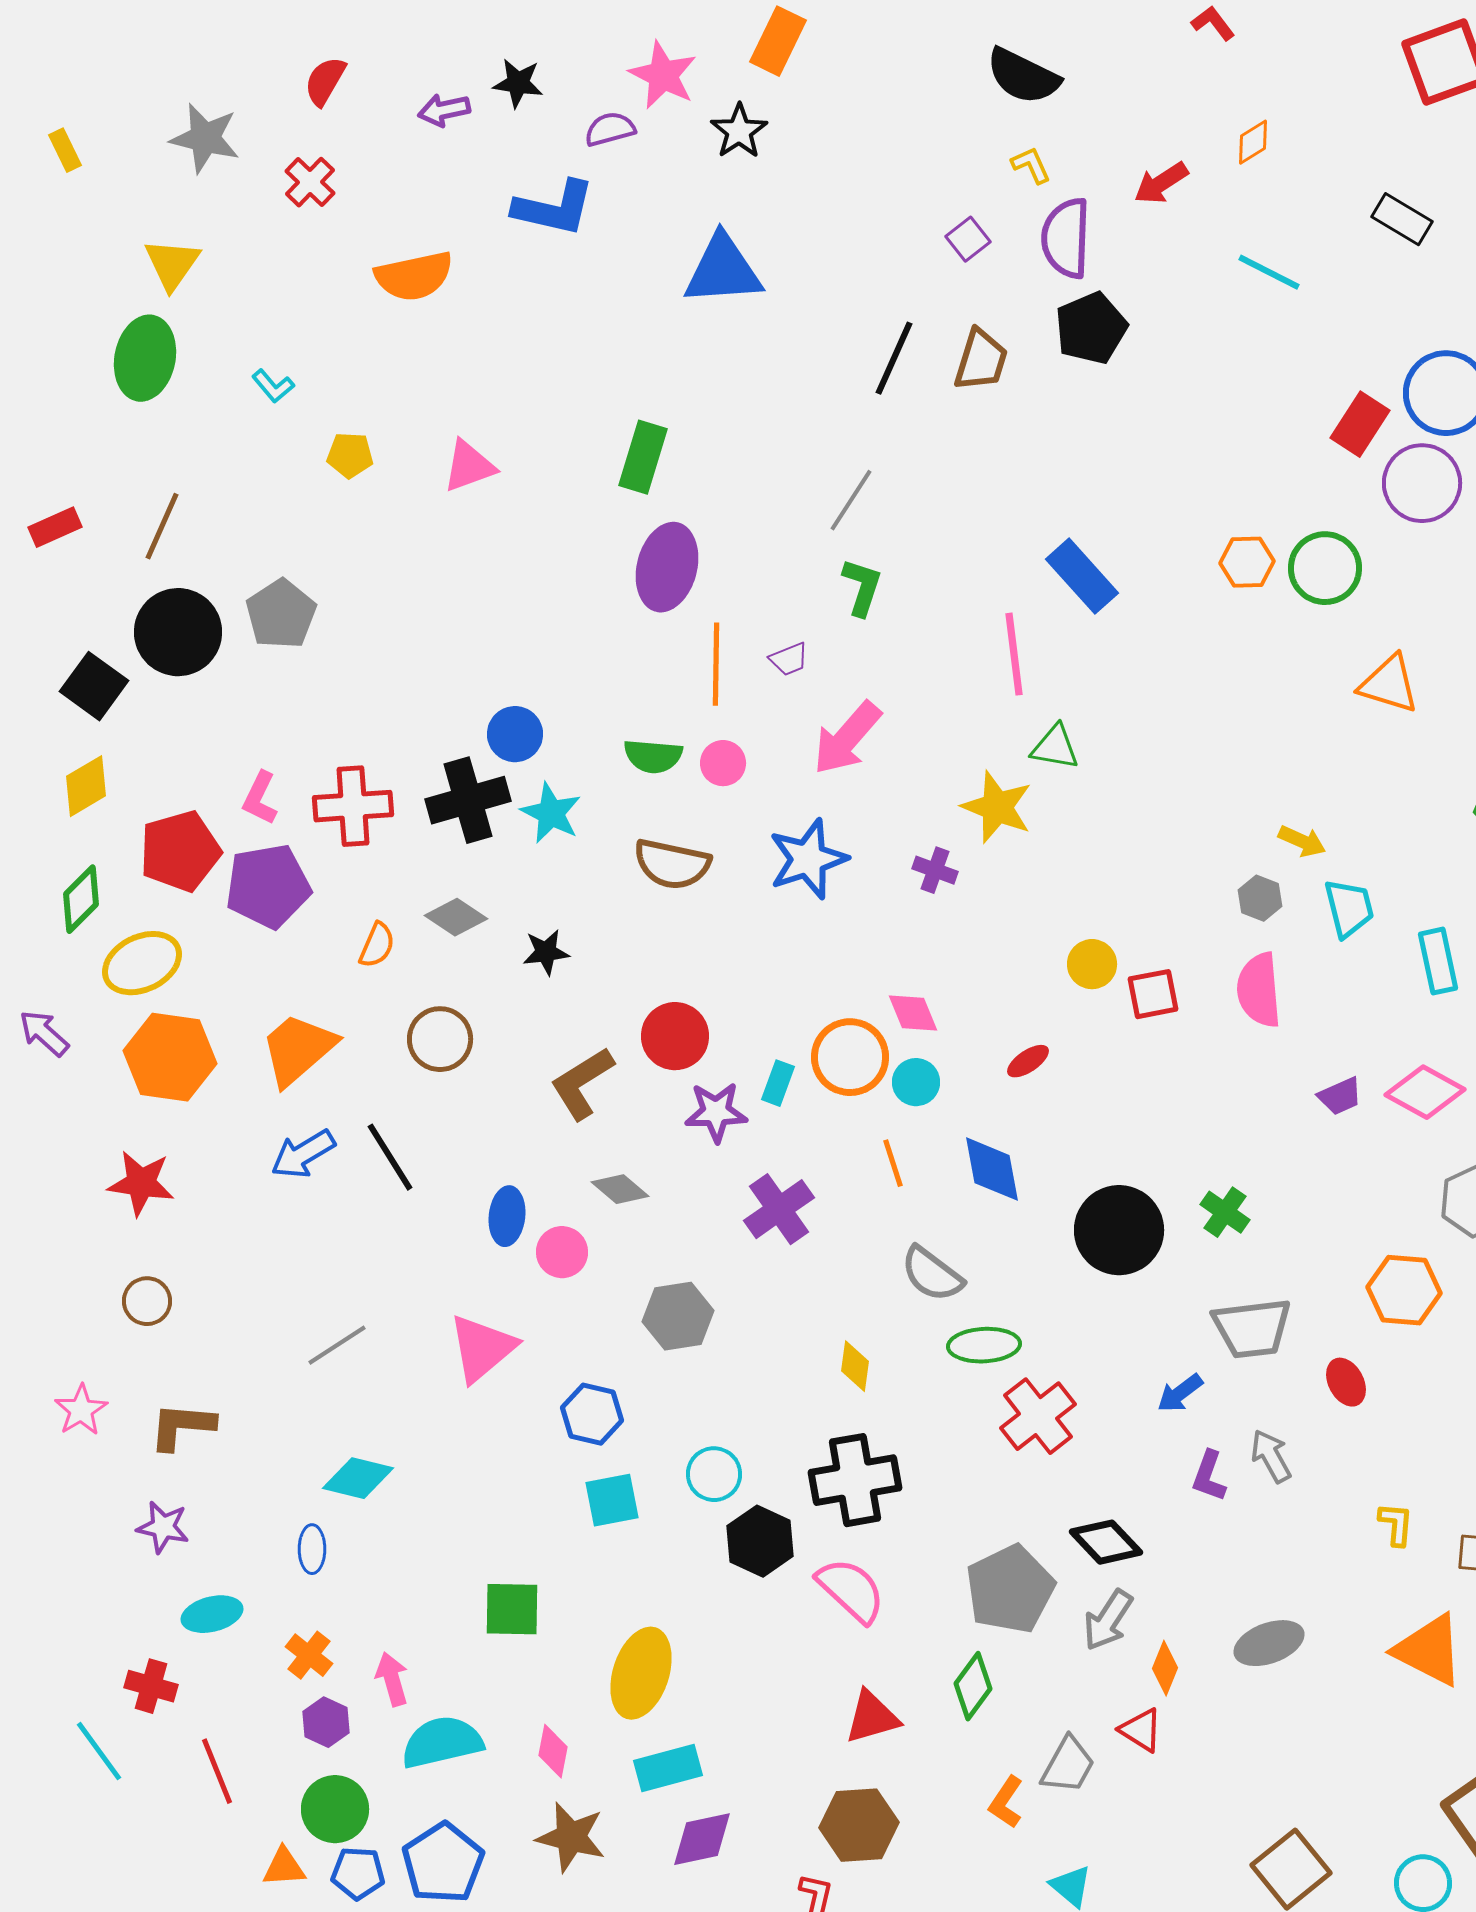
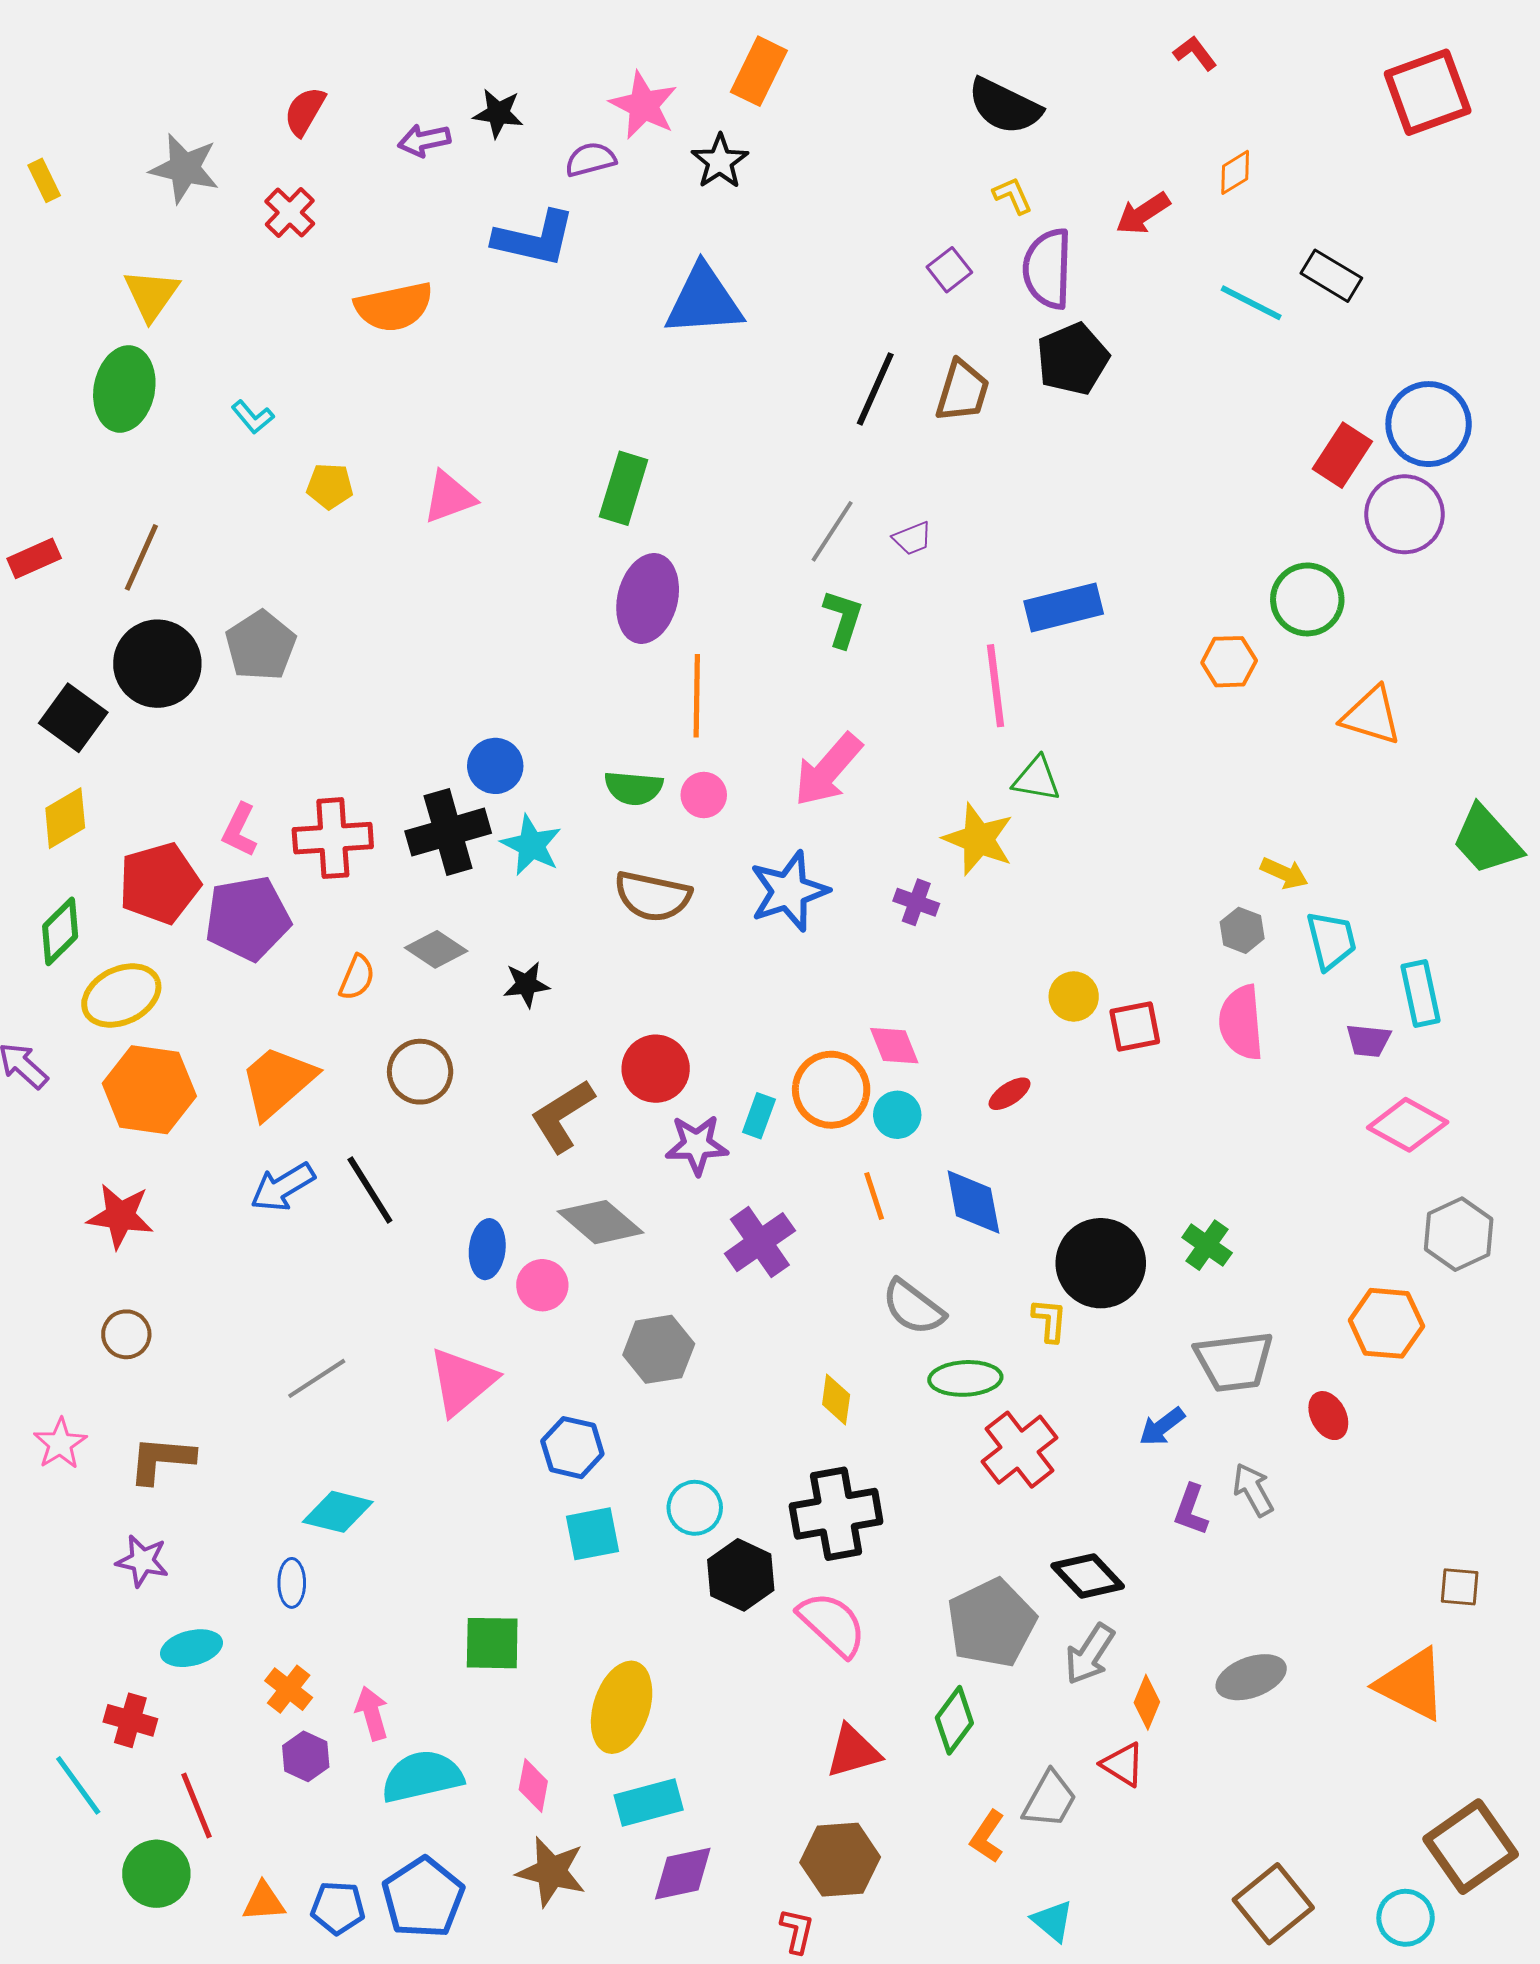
black rectangle: (1402, 219) -> (1331, 276), moved
orange hexagon: (1247, 562) -> (1229, 662), moved
blue rectangle: (1082, 576) -> (1064, 608), turned -62
purple trapezoid: (789, 659) -> (912, 538), moved
purple trapezoid: (1340, 1096) -> (1368, 1041), moved, turned 30
gray diamond: (620, 1189) -> (600, 1222), size x1.5
yellow L-shape: (1396, 1524) -> (1050, 1320), moved
green circle: (335, 1809) -> (156, 1874), moved

